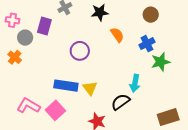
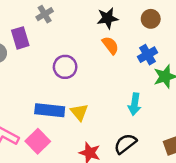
black star: (100, 12) -> (108, 18), moved
purple rectangle: (44, 26) -> (20, 38), turned -30
black semicircle: (121, 102) -> (125, 144), moved

